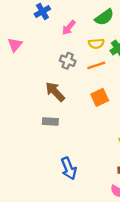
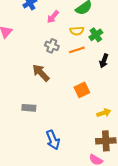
orange square: (100, 97) -> (82, 90), moved
gray rectangle: (50, 121) -> (29, 108), moved

